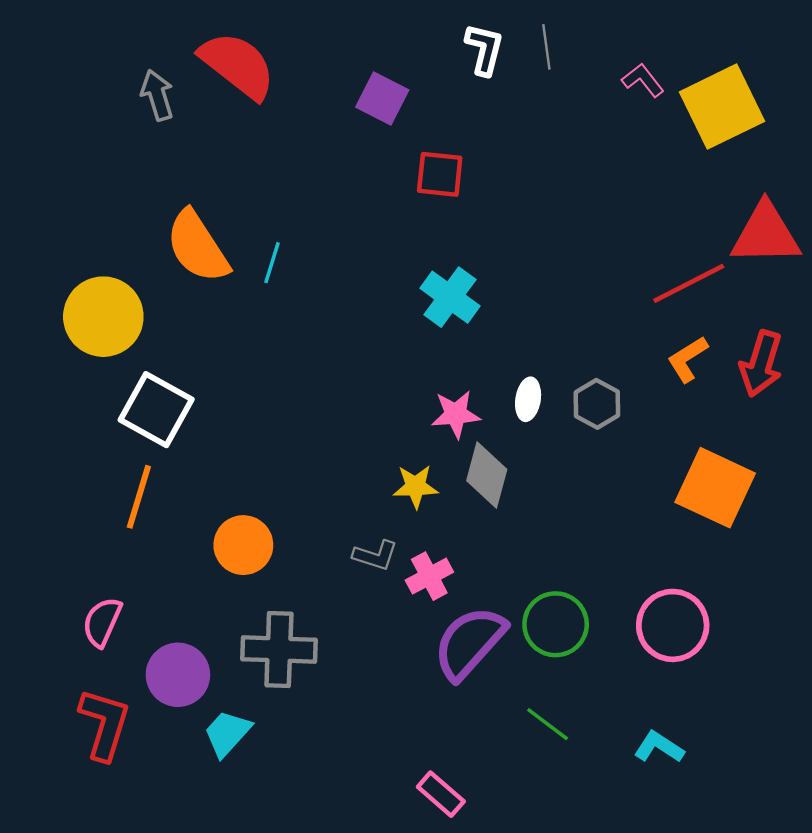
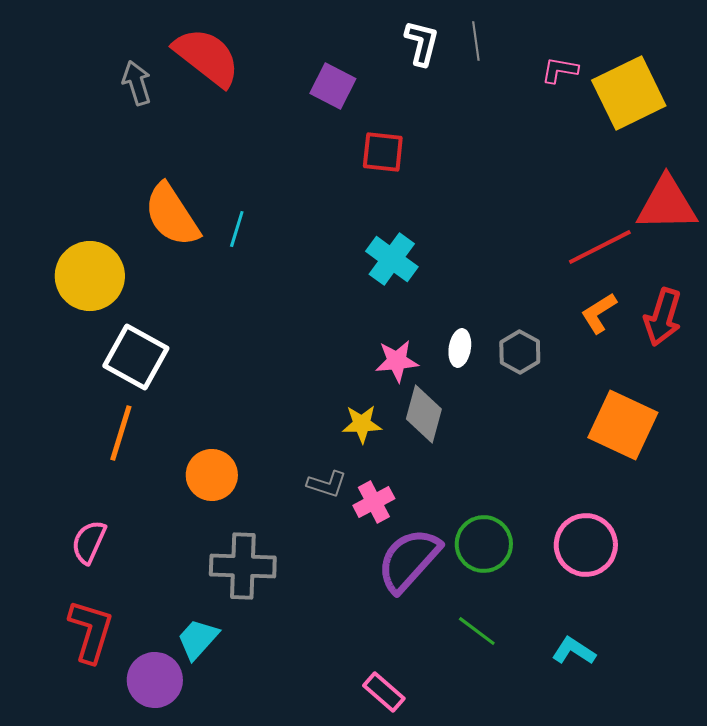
pink L-shape: (643, 80) -> (560, 70), turned -42
purple circle: (178, 675) -> (155, 680), moved

